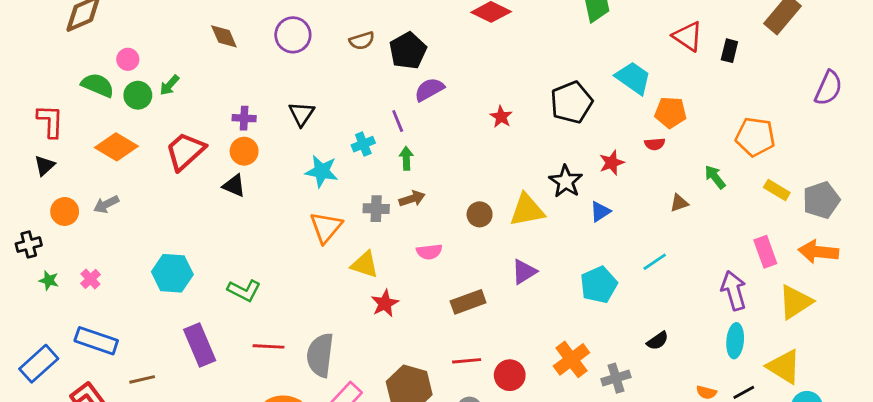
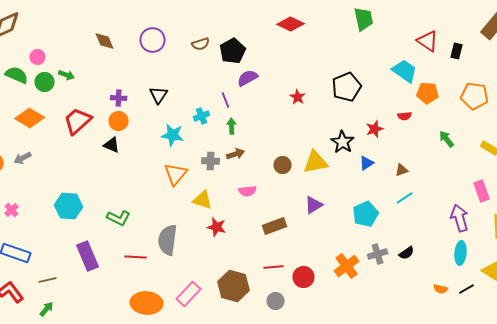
cyan trapezoid: (633, 78) -> (405, 71), moved
green arrow: (169, 85) -> (67, 75), turned -112
orange pentagon: (671, 112) -> (428, 93), moved
orange pentagon: (755, 137) -> (475, 96), moved
brown triangle: (679, 203) -> (402, 170), moved
red star: (385, 303) -> (217, 227), turned -30
gray semicircle: (320, 355) -> (168, 240), moved
gray cross: (616, 378) -> (378, 254), moved

